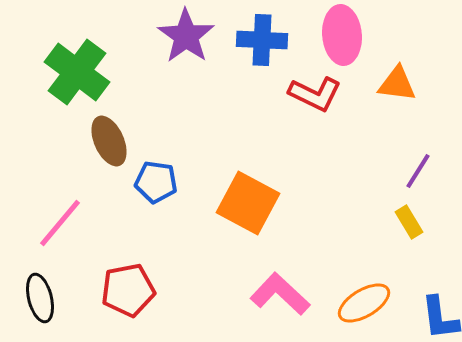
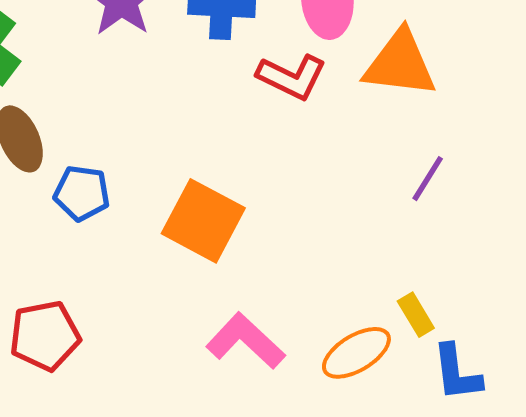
orange triangle: (397, 84) -> (400, 64), size x1.5
yellow rectangle: (409, 222) -> (416, 315), moved

